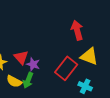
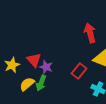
red rectangle: (66, 68) -> (79, 71), size x0.7
yellow semicircle: (14, 81) -> (27, 84), turned 112

